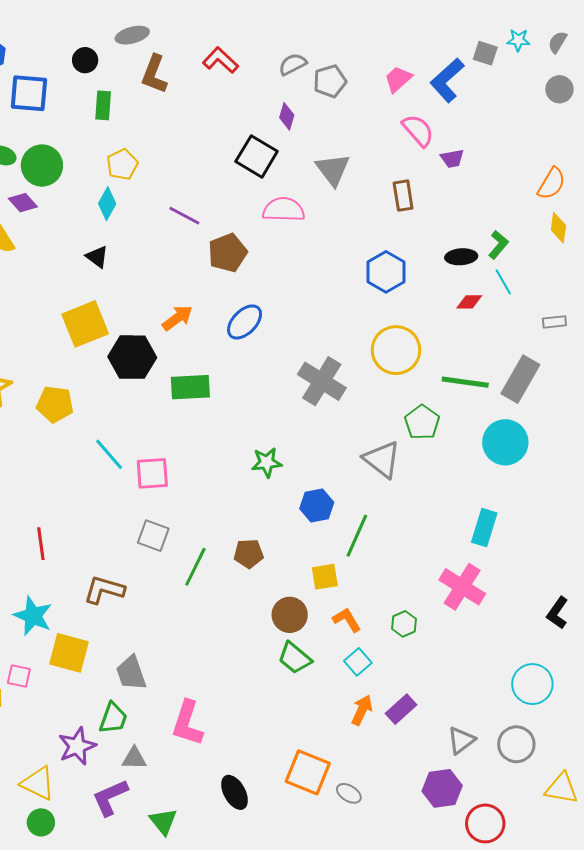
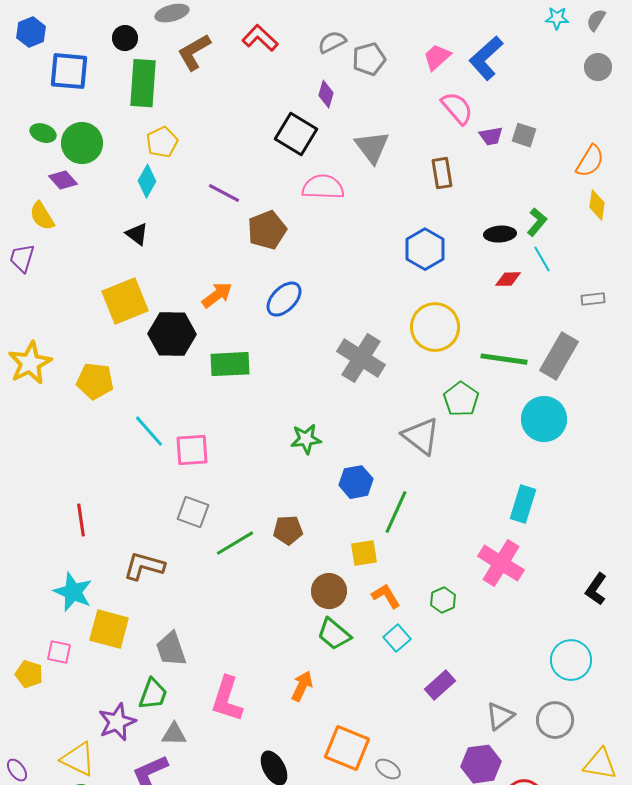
gray square: (485, 53) -> (524, 135), moved
brown L-shape: (154, 74) -> (194, 52), turned 39
green rectangle: (103, 105) -> (143, 83), size x1.6
green line: (195, 567) -> (235, 543), turned 33
orange arrow: (362, 710) -> (302, 686), moved

